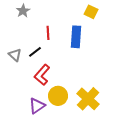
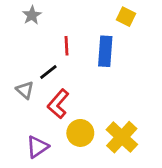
gray triangle: (15, 55) -> (25, 90), moved
purple triangle: (37, 106) -> (37, 147), moved

